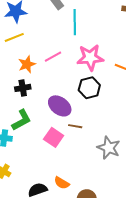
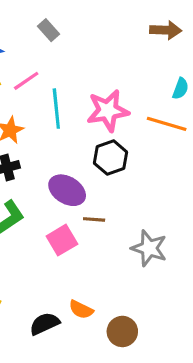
cyan line: (75, 22) -> (56, 109), moved
pink line: (53, 57) -> (26, 81), moved
pink square: (54, 137) -> (62, 240), turned 30

